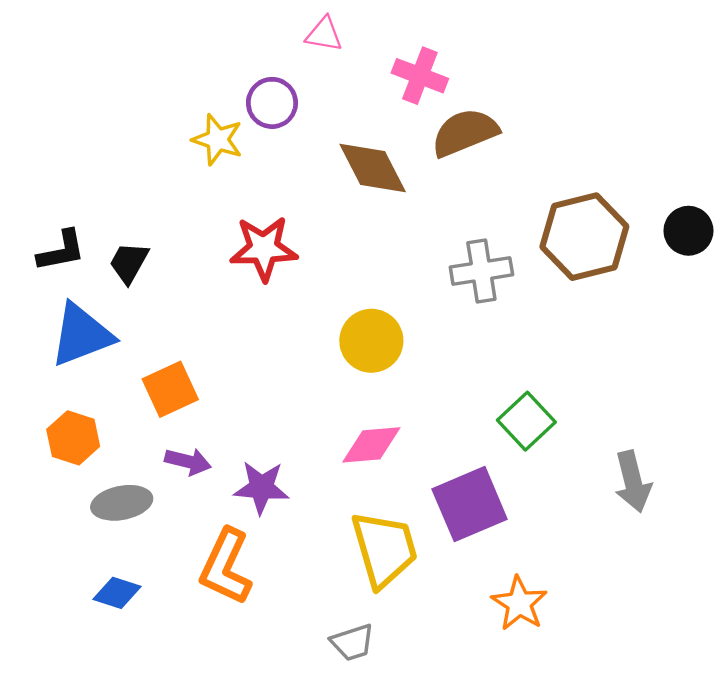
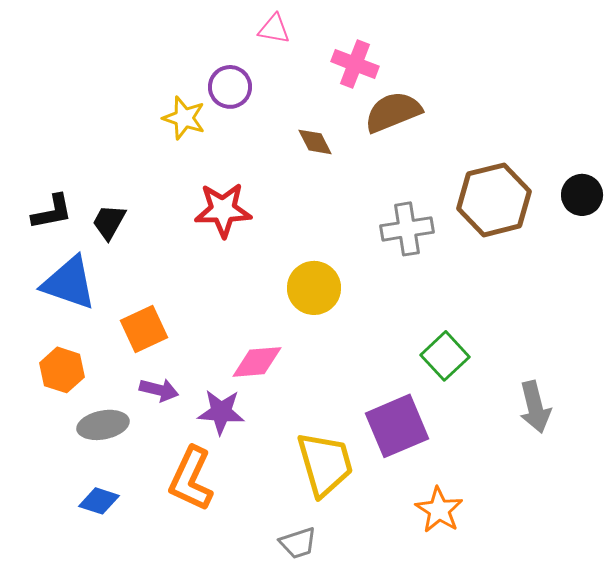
brown diamond: (373, 168) -> (315, 142), size x0.6
blue triangle: (81, 335) -> (69, 283), turned 40
pink diamond: (371, 445) -> (257, 362), moved

